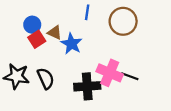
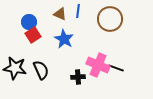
brown triangle: (55, 33) -> (60, 14), moved
black cross: (87, 86) -> (78, 77), size x0.6

